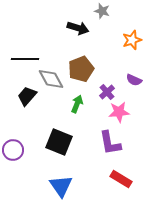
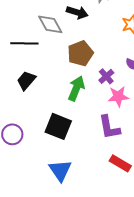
gray diamond: (51, 79) -> (50, 24), moved
green arrow: (77, 104) -> (76, 88), size x1.4

